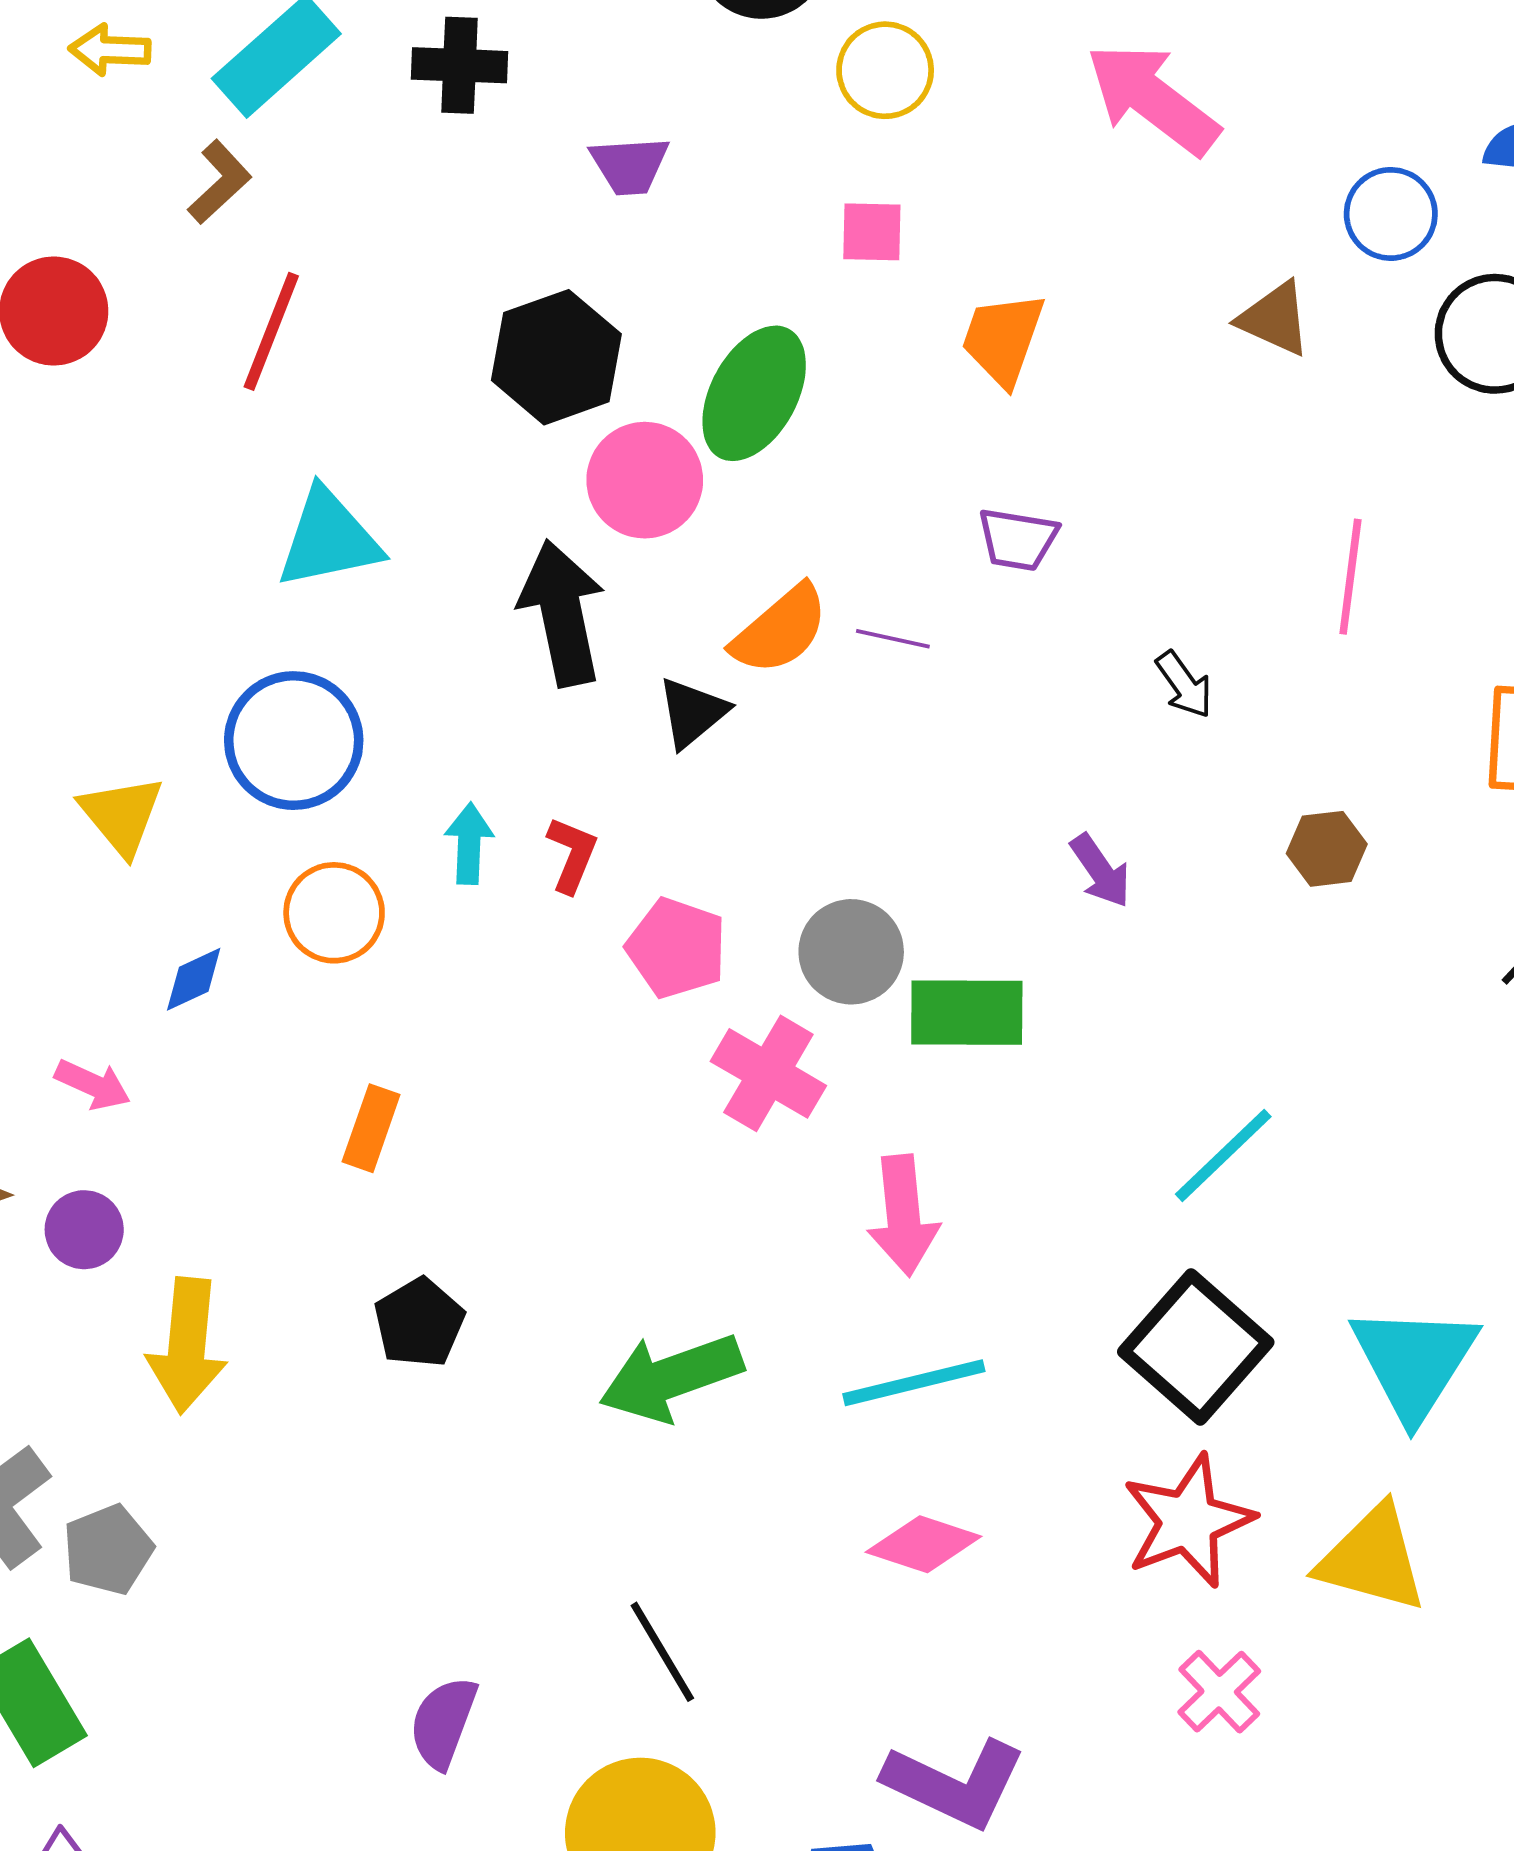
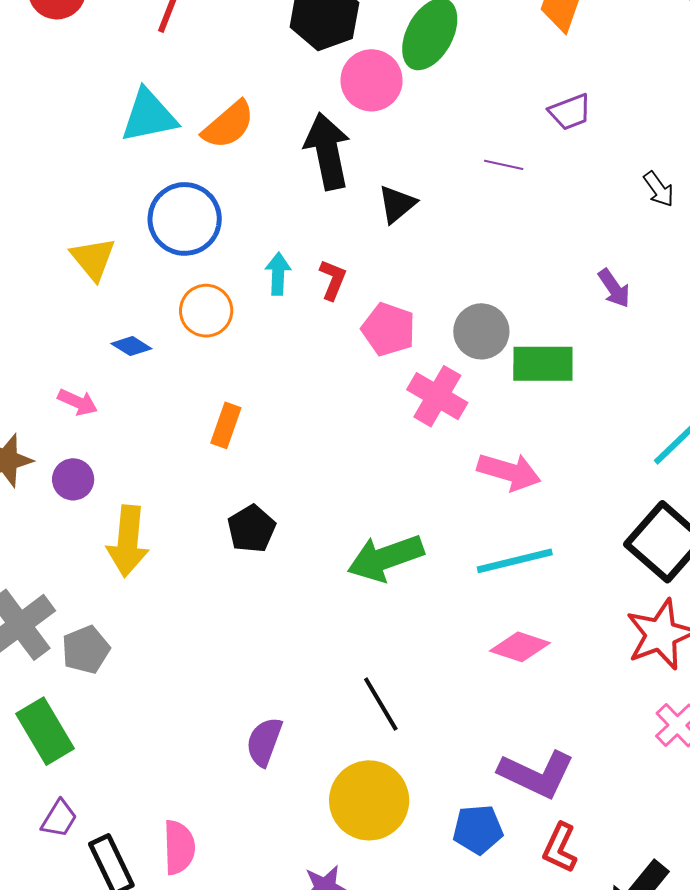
cyan triangle: (329, 539) -> (149, 116), moved
purple trapezoid: (1018, 539) -> (570, 112), turned -30
orange semicircle: (780, 630) -> (228, 125), moved
blue diamond: (194, 979) -> (131, 346), turned 57
pink arrow: (903, 1215) -> (509, 472), turned -68

